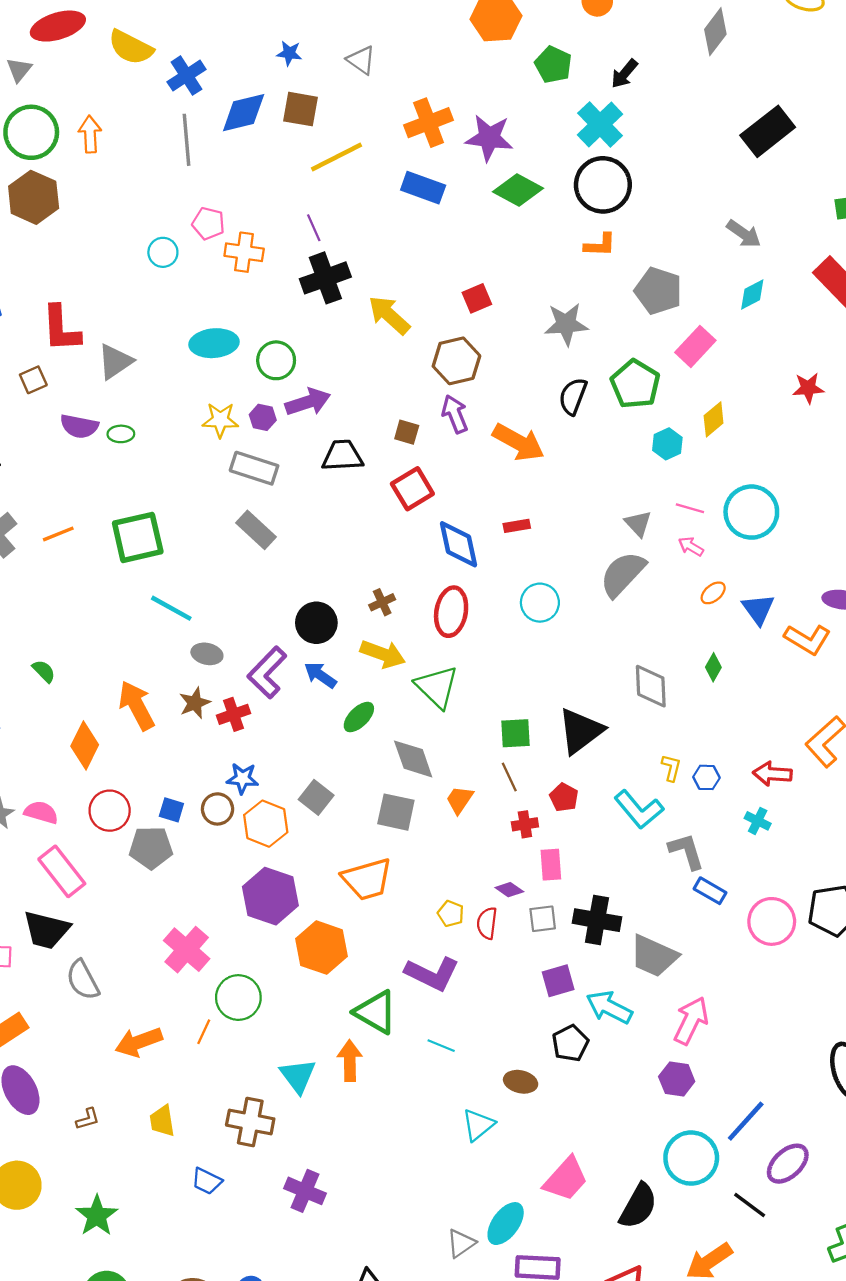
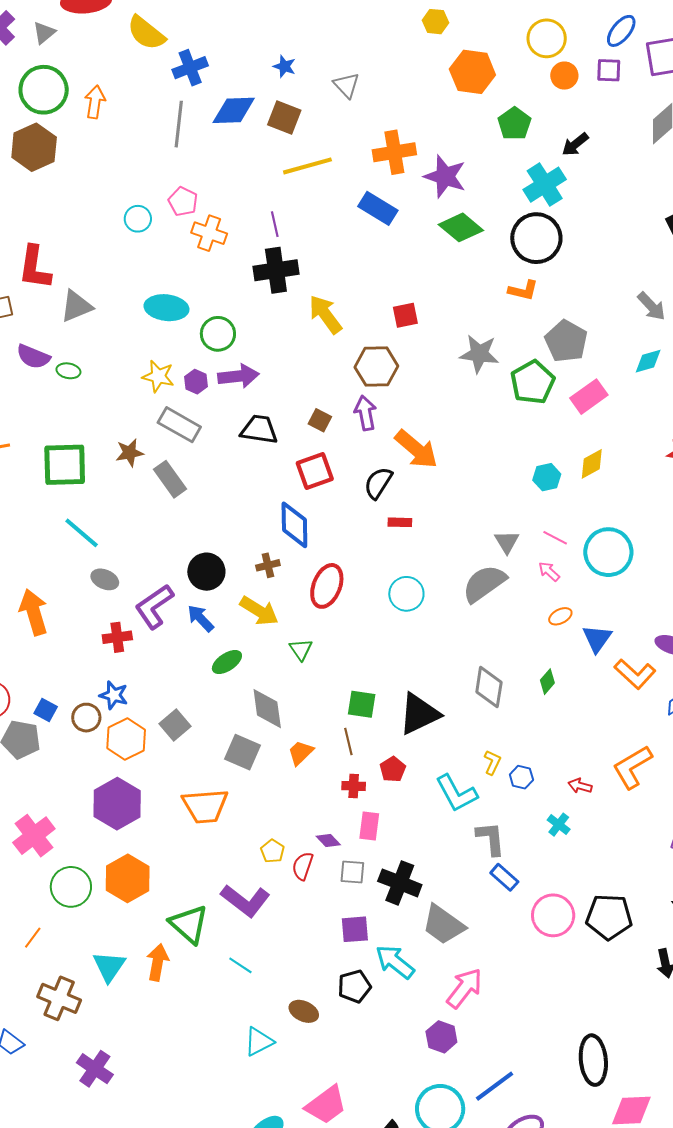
green pentagon: (635, 384) -> (533, 382), moved
black semicircle: (573, 396) -> (378, 483), moved
blue diamond: (459, 544) -> (294, 525), moved
green triangle: (437, 687) -> (301, 649), size x0.6
brown star: (195, 703) -> (130, 453), moved
red arrow: (772, 774) -> (580, 786), size x0.7
orange hexagon: (321, 948) -> (128, 878), moved
orange line: (204, 1032) -> (33, 938), moved

